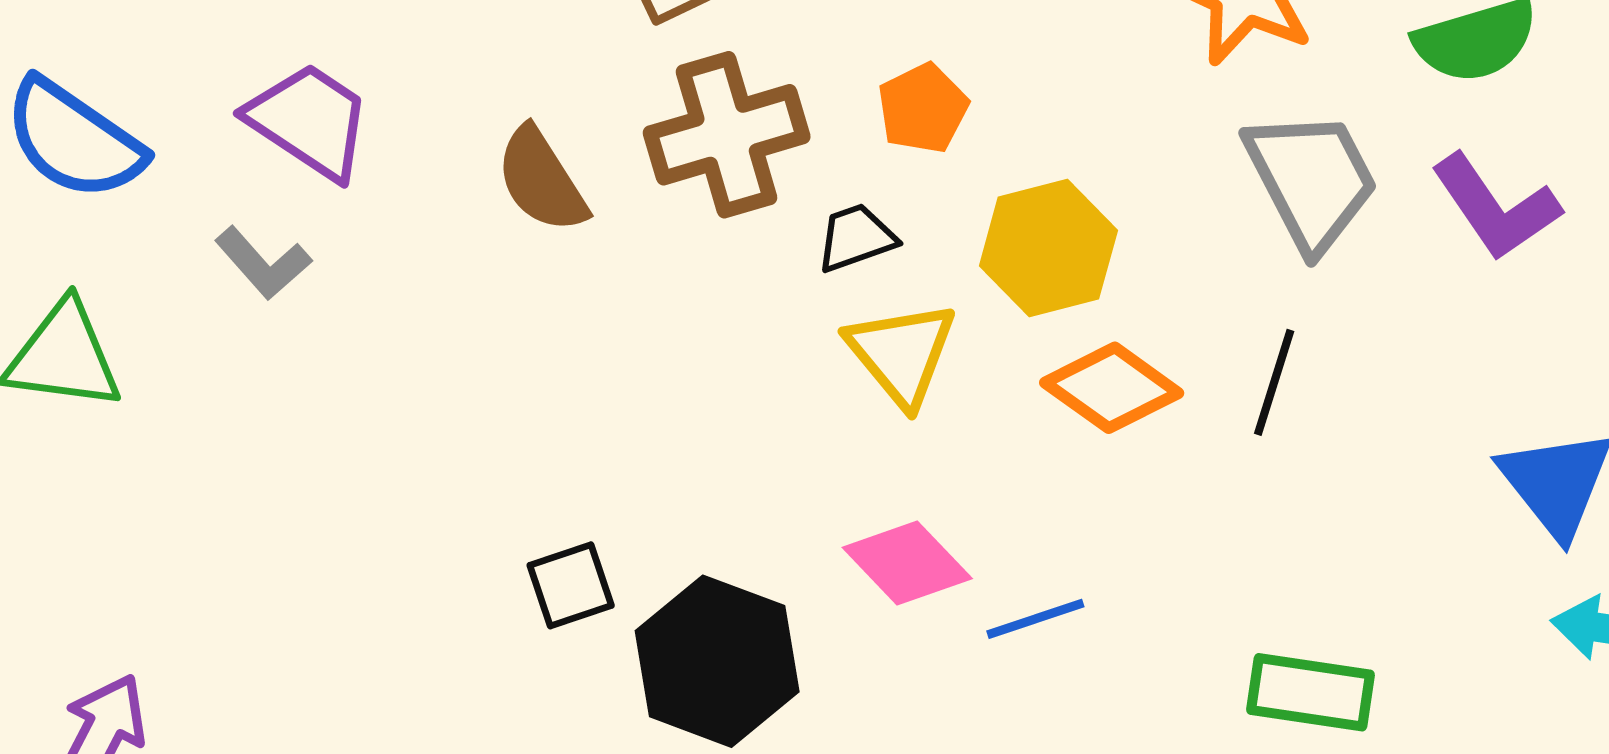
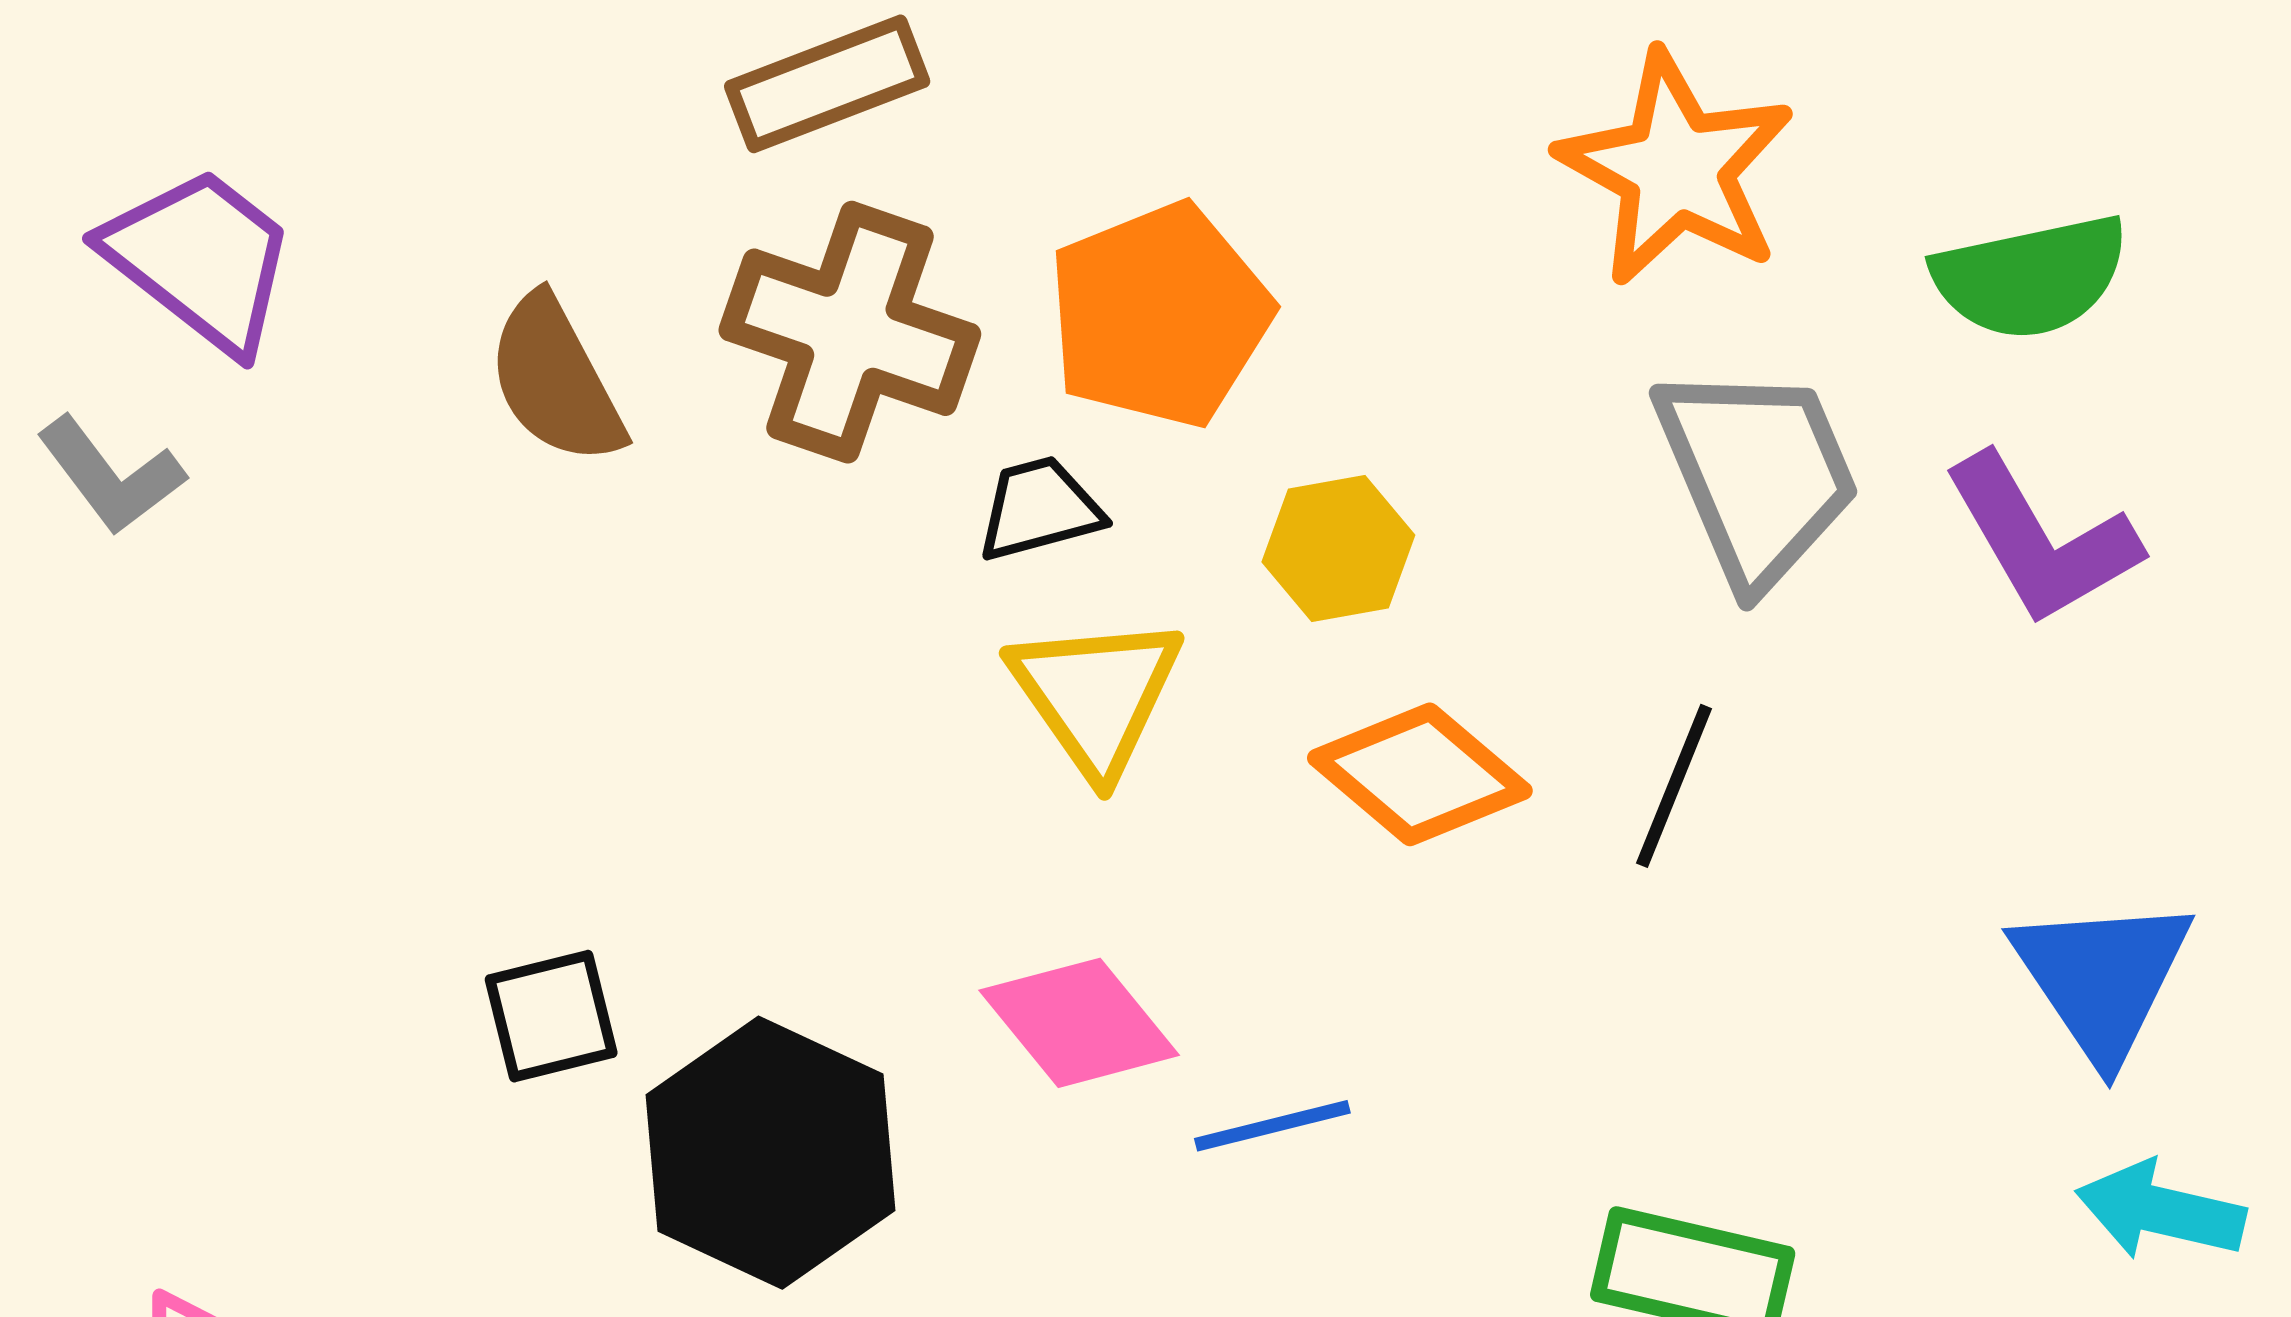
orange pentagon: (923, 108) -> (1159, 315), size x1.6
brown cross: (727, 135) -> (850, 332), turned 31
yellow hexagon: (1048, 248) -> (1338, 549), size x0.7

